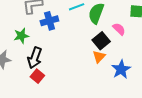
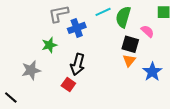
black square: (101, 41) -> (130, 44), turned -30
black arrow: (35, 58) -> (78, 64), moved

